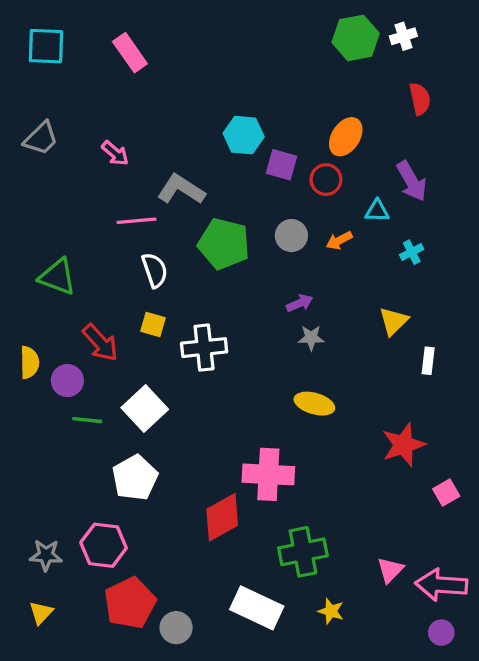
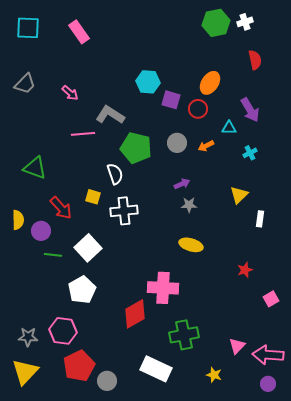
white semicircle: (155, 270) -> (115, 174), moved
red star: (403, 445) -> (245, 270), size x0.6
yellow star: (331, 611) -> (214, 375), moved
yellow triangle: (41, 613) -> (25, 372), size x1.8

